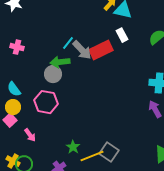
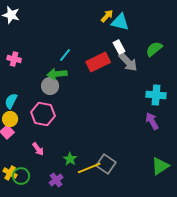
gray arrow: (82, 50) -> (128, 62), moved
cyan semicircle: (14, 89) -> (11, 101), turned 63
pink arrow: (30, 135) -> (38, 149), moved

